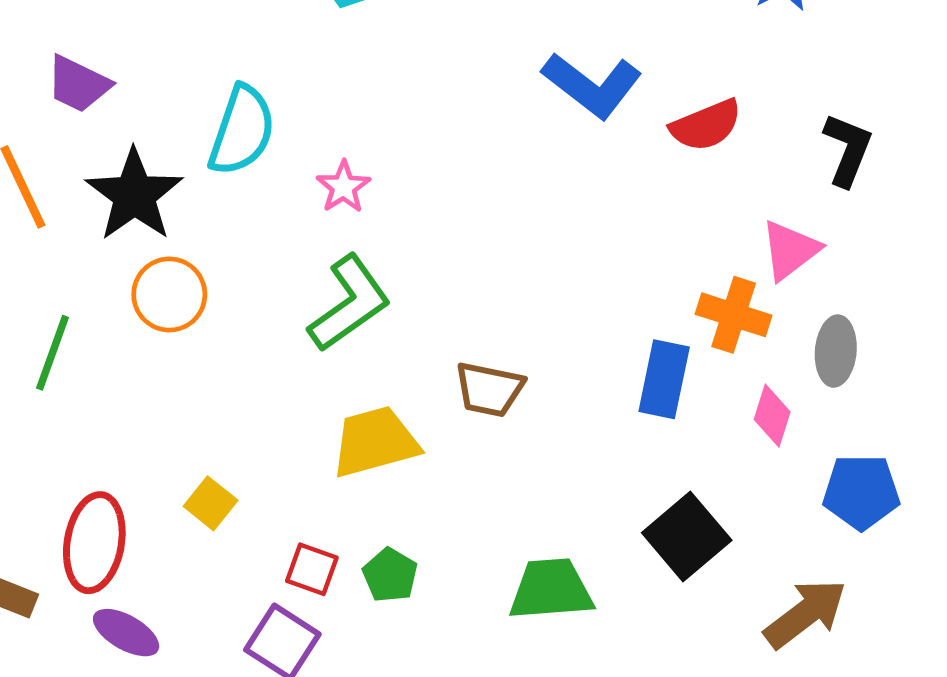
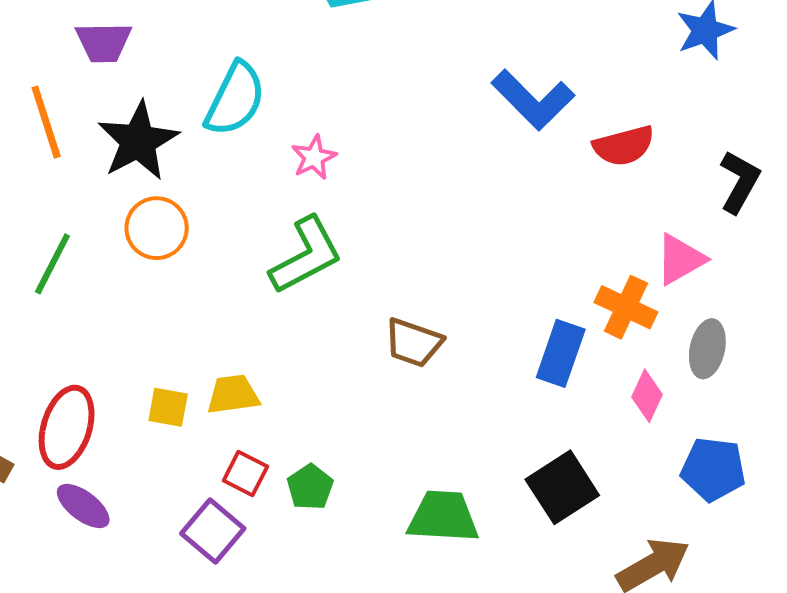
purple trapezoid: (78, 84) -> (104, 42), turned -34
yellow trapezoid: (375, 442) -> (233, 394), moved, size x0.7
yellow square: (211, 503) -> (168, 407), turned -36

